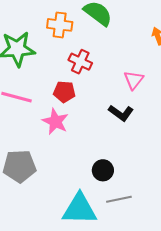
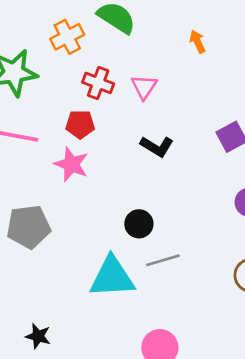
orange cross: (60, 25) -> (67, 37), turned -30
pink triangle: (134, 80) -> (144, 87), moved

